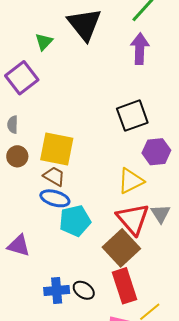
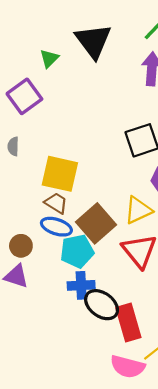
brown circle: (17, 156) -> (21, 246), moved
brown square: (121, 248) -> (96, 223), moved
black ellipse: (84, 290) -> (102, 305), moved, size x1.5
blue cross: (57, 291) -> (81, 285), moved

